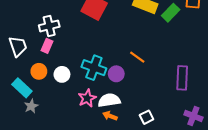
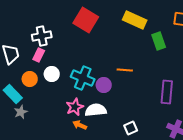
green rectangle: (171, 13) -> (159, 41), moved, turned -66
orange line: (137, 57) -> (125, 70), turned -35
white circle: (62, 74) -> (52, 74), moved
orange arrow: (110, 116) -> (80, 125), moved

